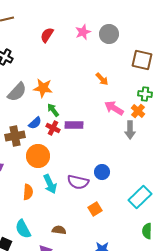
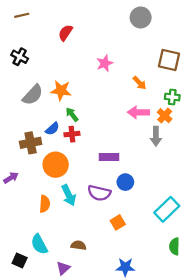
pink star: (83, 32) -> (105, 63), moved
gray circle: (109, 34) -> (141, 17), moved
orange arrow: (102, 79) -> (140, 83), moved
pink arrow: (114, 108) -> (138, 112), turned -30
purple rectangle: (74, 125) -> (109, 157), moved
red cross: (53, 128) -> (72, 134), turned -32

